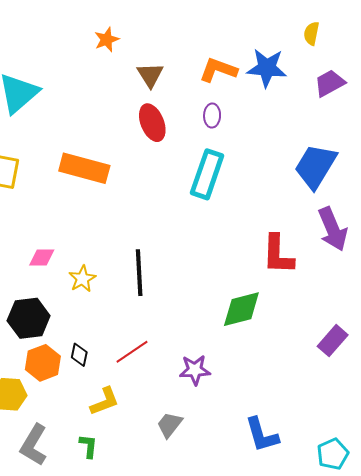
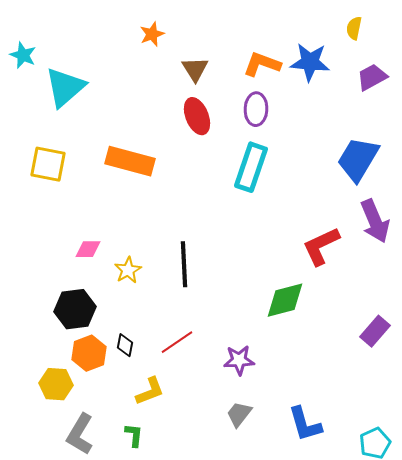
purple ellipse: (212, 116) -> (256, 109), size x1.4
red L-shape: (278, 254) -> (321, 246), turned 63
gray trapezoid: (170, 425) -> (239, 414), moved

